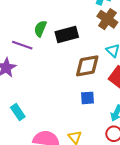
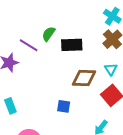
blue square: (87, 98) -> (64, 106), moved

